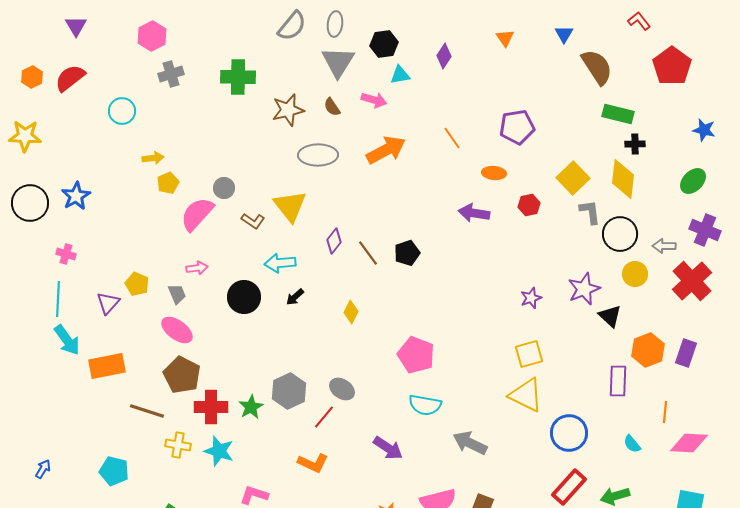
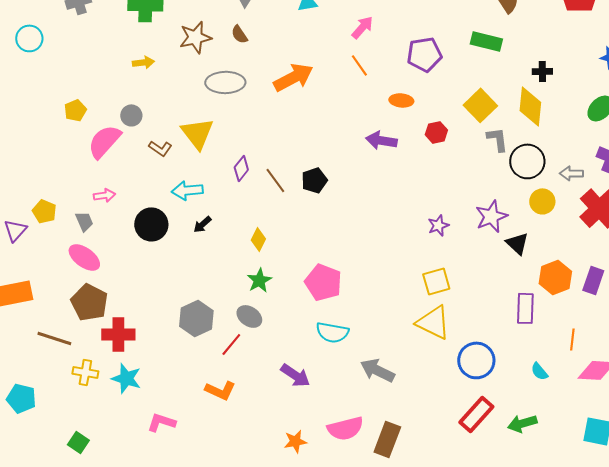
pink arrow: (374, 100) -> (362, 27), moved, turned -65
green rectangle: (618, 114) -> (486, 41), moved
yellow arrow: (153, 158) -> (143, 62), moved
green star: (251, 407) -> (259, 280), moved

